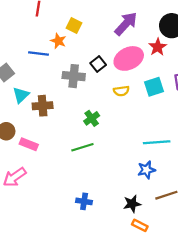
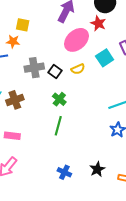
black square: (98, 64) -> (55, 72), moved
green line: (82, 147) -> (58, 126), turned -42
blue cross: (84, 201) -> (64, 172), moved, turned 32
black star: (132, 204) -> (97, 169), moved

